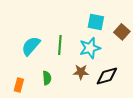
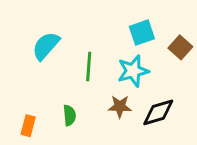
cyan square: (96, 22) -> (142, 33), turned -30
cyan semicircle: (31, 46) -> (46, 46), moved

